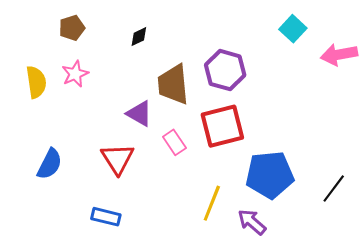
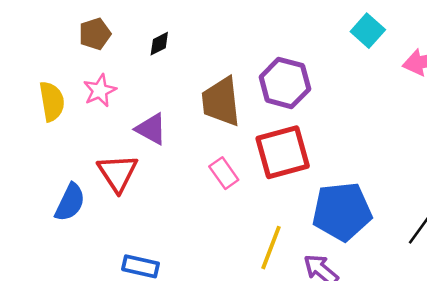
black diamond: (139, 37) -> (159, 44), moved
purple triangle: (139, 114) -> (151, 129), moved
red triangle: (118, 159) -> (118, 173), moved

